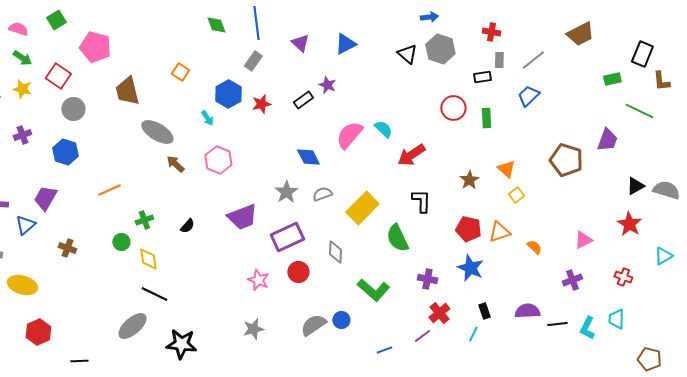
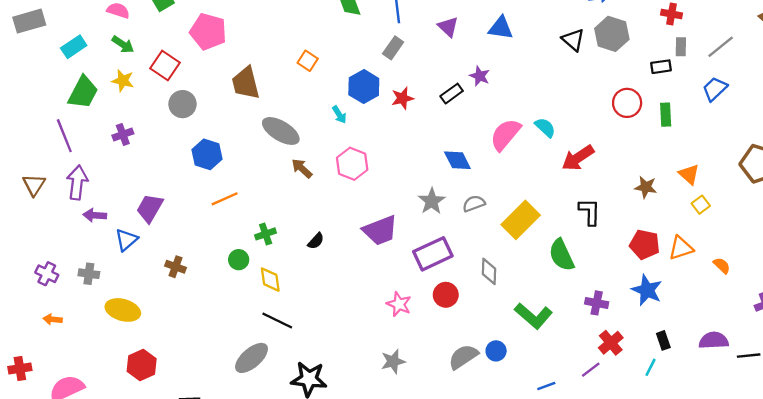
blue triangle: (345, 44) -> (501, 28), turned 35
blue hexagon: (65, 152) -> (207, 154), moved
brown star: (469, 180) -> (646, 187), turned -30

